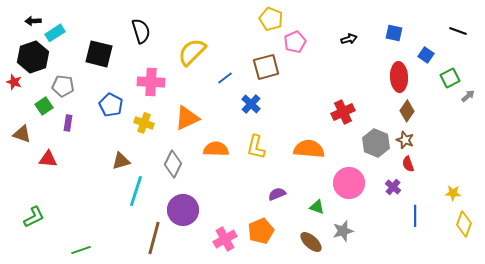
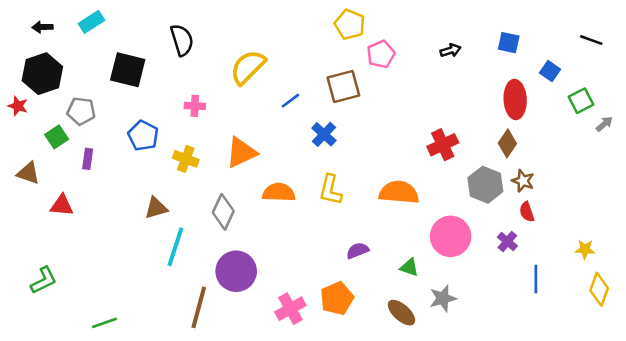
cyan rectangle: (55, 33) -> (91, 22), moved
pink cross: (151, 82) -> (195, 106), size x0.6
brown diamond: (407, 111) -> (507, 143), moved

